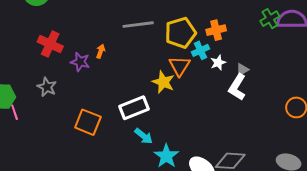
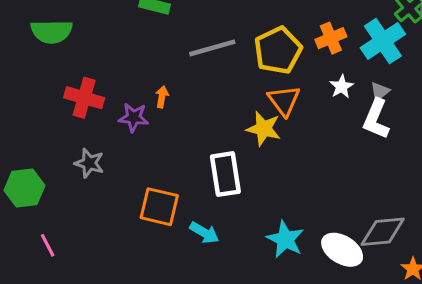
cyan cross: (200, 50) -> (383, 41), moved, size x1.6
white rectangle: (134, 108) -> (225, 174), turned -68
pink line: (15, 112) -> (48, 245), moved
cyan arrow: (144, 136) -> (204, 233), moved

